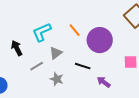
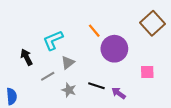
orange line: (75, 30) -> (94, 31), moved
black line: (83, 66) -> (96, 86), moved

